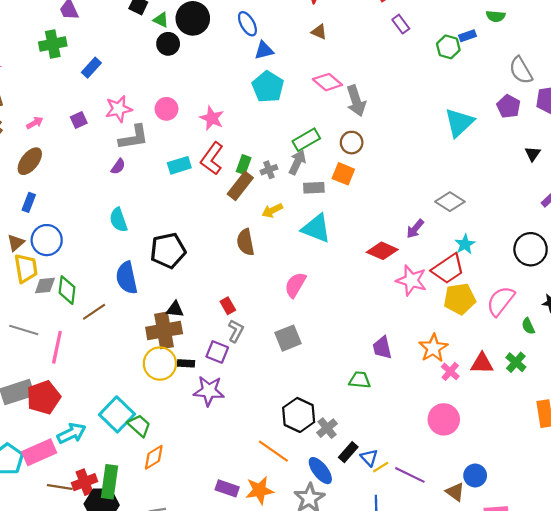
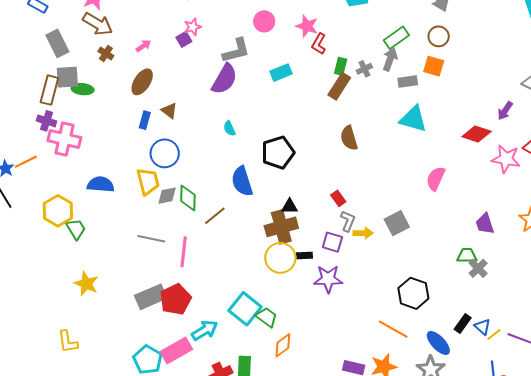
pink star: (119, 109) -> (193, 27), moved, size x0.7
red L-shape: (212, 158) -> (319, 44), moved, size x0.7
purple semicircle: (118, 166) -> (224, 79), size x2.0
yellow arrow: (272, 210) -> (363, 233), moved, turned -150
cyan semicircle: (118, 220) -> (229, 128), size x0.7
brown triangle: (16, 243) -> (169, 111), moved, turned -36
pink semicircle: (295, 285) -> (436, 178), moved
gray cross: (327, 428) -> (478, 268), moved

